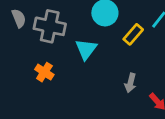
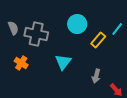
cyan triangle: (86, 49) -> (63, 62), moved
orange cross: (44, 72) -> (21, 63), moved

